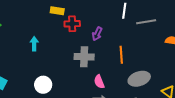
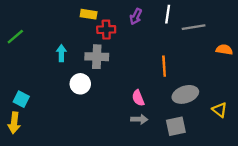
purple arrow: (97, 34) -> (136, 17), moved
gray cross: (84, 57) -> (97, 57), moved
white circle: (43, 85) -> (80, 84), moved

